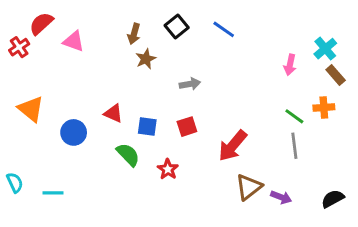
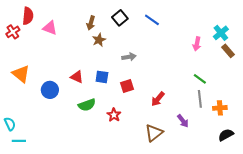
red semicircle: (41, 24) -> (28, 16), turned 138
orange cross: (324, 107) -> (220, 108), moved
blue square: (147, 127) -> (102, 77), moved
red arrow: (233, 146) -> (158, 99), size x0.7
green semicircle: (128, 155) -> (87, 105), turned 114
brown triangle: (249, 187) -> (154, 133), moved
cyan line: (53, 193) -> (19, 141), moved
purple arrow: (281, 197) -> (183, 121), moved, turned 32

